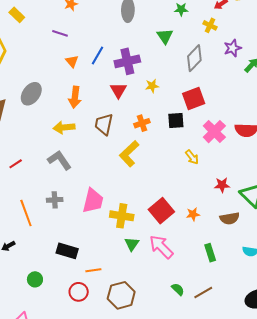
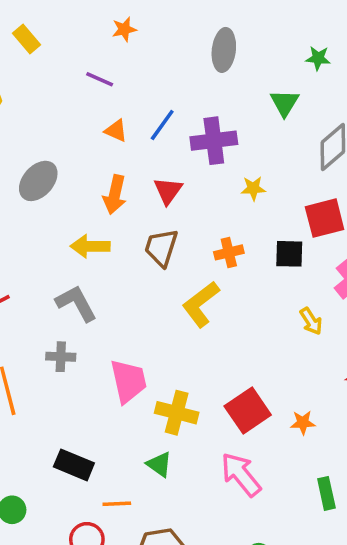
orange triangle: (72, 61) -> (116, 131), turned -32
red triangle: (118, 90) -> (168, 191), moved
gray cross: (55, 200) -> (61, 357), moved
pink trapezoid: (93, 201) -> (128, 381), turned -32
green triangle: (132, 244) -> (159, 464), moved, turned -35

